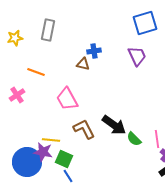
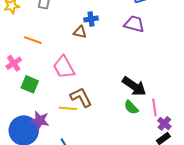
purple trapezoid: (137, 56) -> (134, 24), turned -50
black arrow: (114, 125) -> (134, 86), moved
yellow line: (51, 140) -> (68, 108), moved
green square: (64, 159) -> (30, 84), moved

